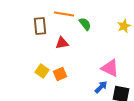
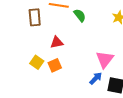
red triangle: (62, 43) -> (57, 42), moved
pink triangle: (110, 68) -> (105, 59), turned 42

